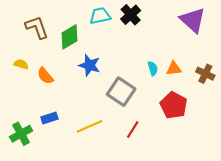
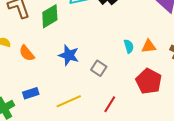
blue star: (90, 65) -> (69, 55), moved
gray square: (121, 92) -> (99, 68), size x0.6

